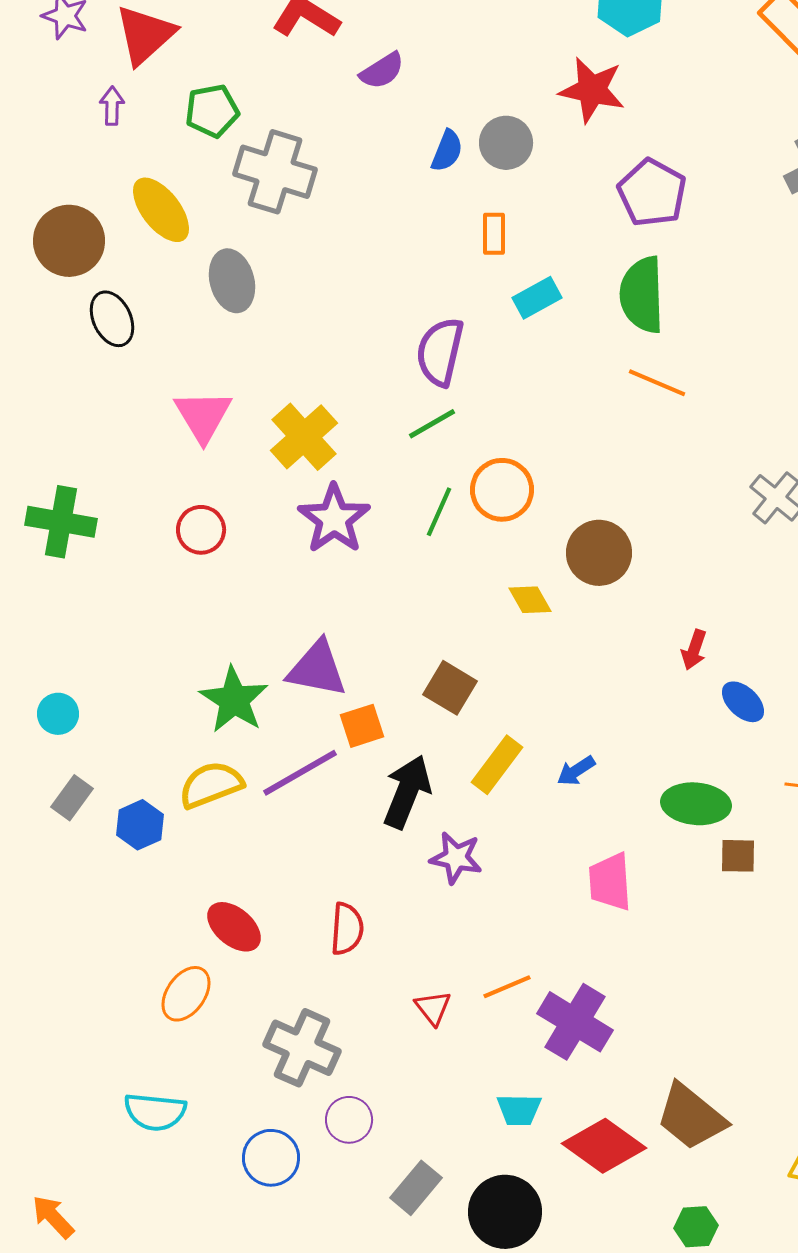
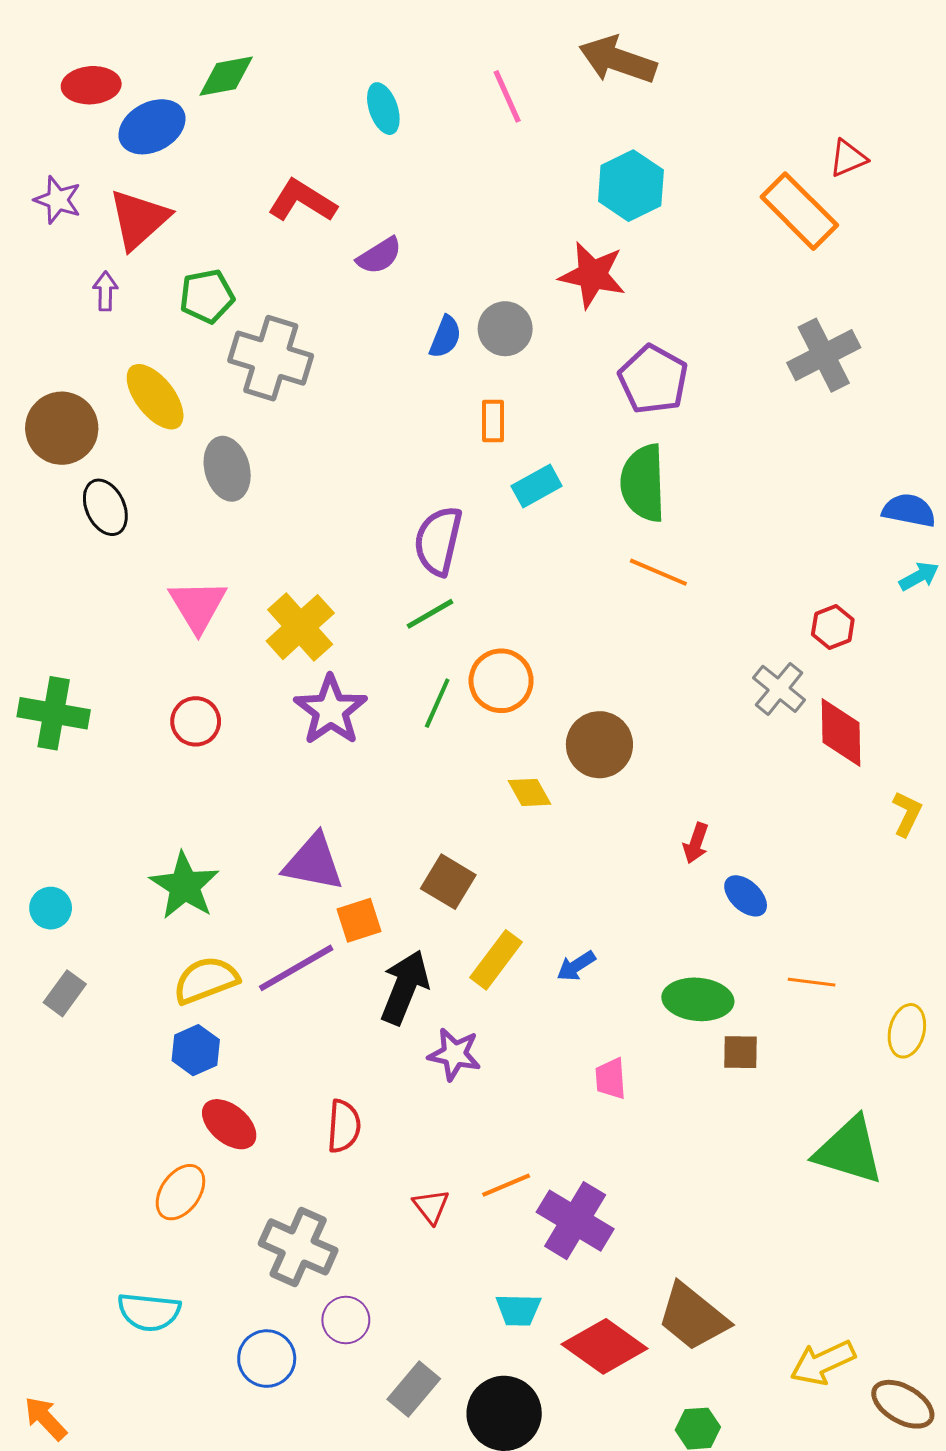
green star: (234, 700) -> (184, 886), moved
blue hexagon: (140, 825) -> (196, 1050), moved
pink trapezoid: (610, 882) -> (611, 1079), size x0.7

